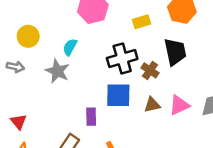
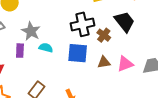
cyan semicircle: (70, 47) -> (46, 48), moved, turned 72
black trapezoid: (175, 52) -> (124, 22), turned -30
purple rectangle: (91, 117) -> (20, 51), moved

